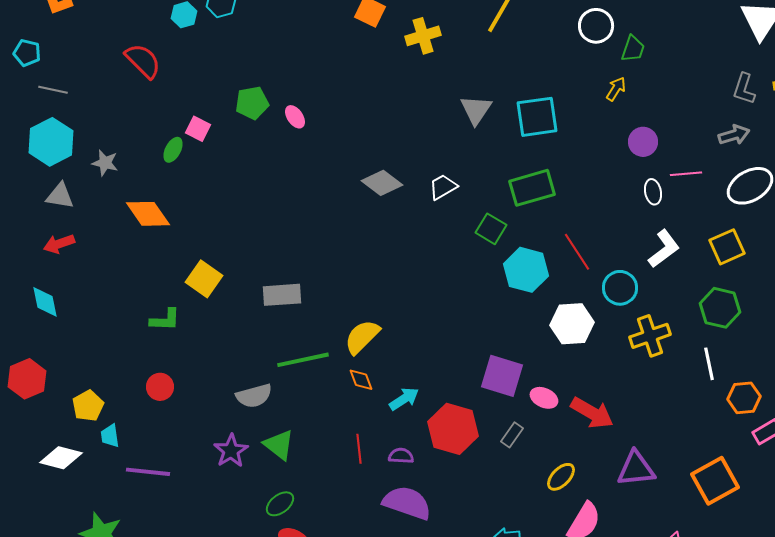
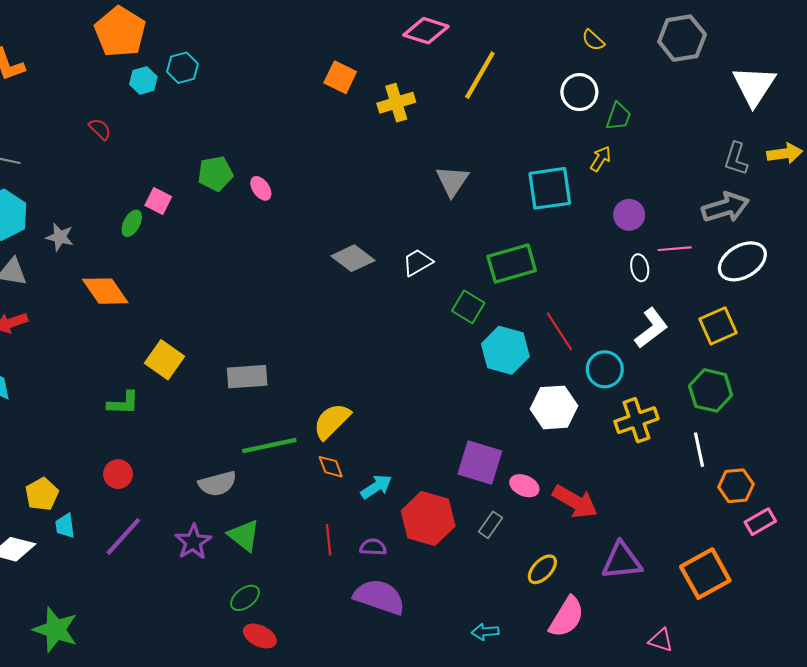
red semicircle: (143, 61) -> (100, 129), size x0.6
cyan square: (537, 117) -> (550, 188), moved
gray arrow: (734, 135) -> (725, 207), size x1.4
purple line: (148, 472) -> (123, 537), moved, turned -54

